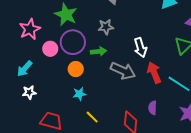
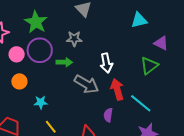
orange circle: (76, 69) -> (19, 81), moved
purple semicircle: (153, 108) -> (108, 115), moved

